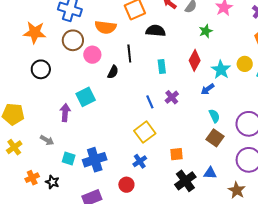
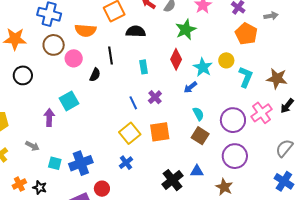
green star: (206, 31) -> (186, 30), size x1.5
orange square: (177, 154) -> (160, 132), moved, size x1.5
red circle: (126, 185) -> (102, 189), moved

